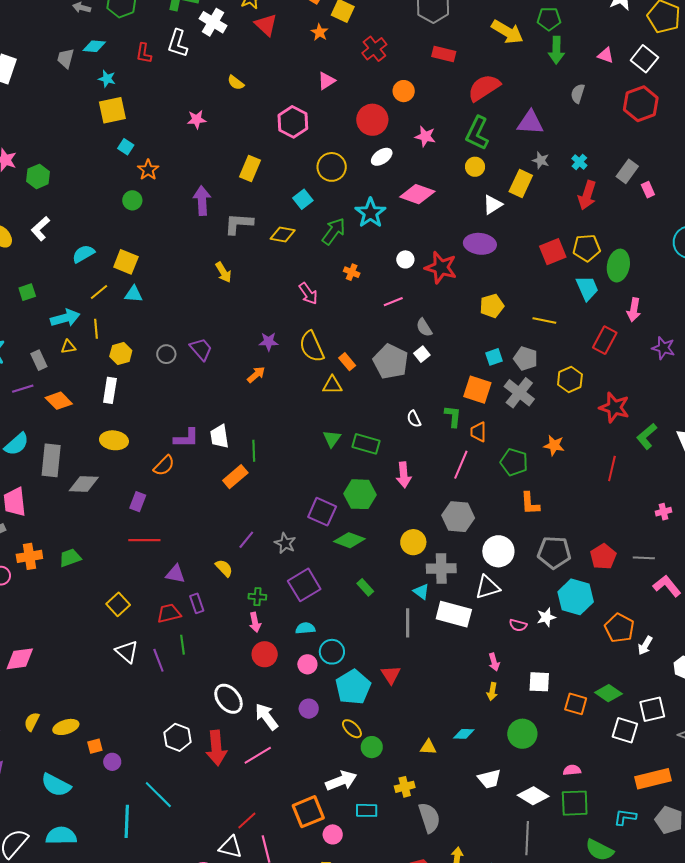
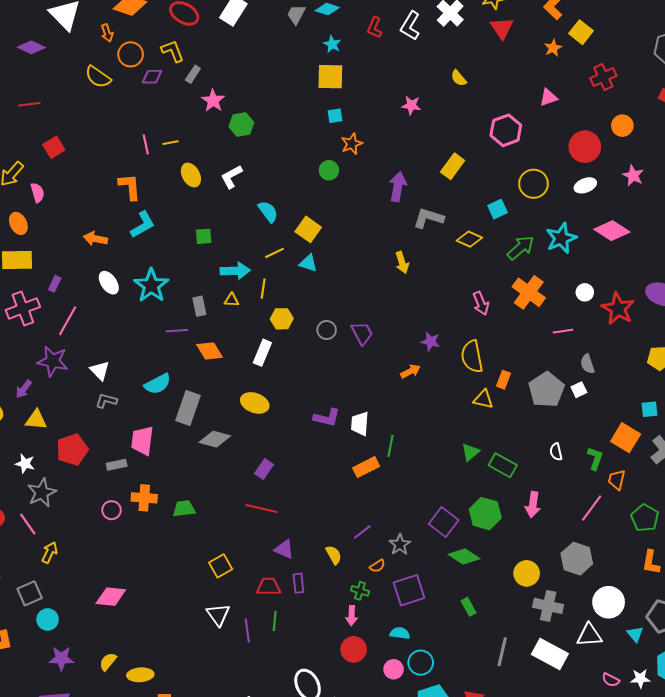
cyan square: (126, 147) -> (335, 116), turned 35
cyan semicircle: (83, 254) -> (268, 212), turned 70
orange cross: (352, 272) -> (529, 292), size x2.0
orange rectangle: (347, 362) -> (503, 380), turned 48
orange semicircle: (164, 466) -> (377, 566), moved, size x0.7
cyan triangle: (421, 592) -> (635, 634), moved

